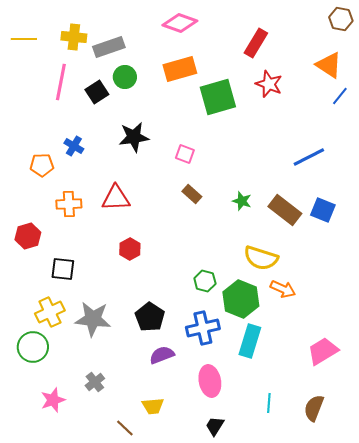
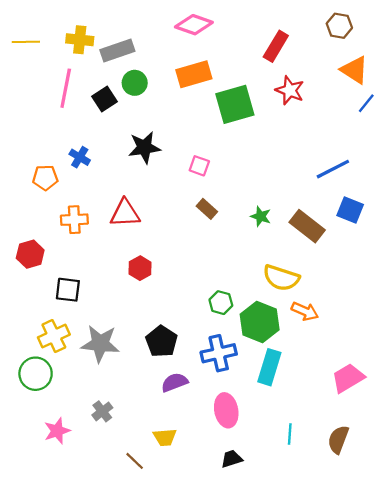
brown hexagon: (341, 19) -> (339, 26), moved
blue square: (323, 210) -> (350, 210), moved
black trapezoid: (215, 426) -> (232, 459), turned 40

